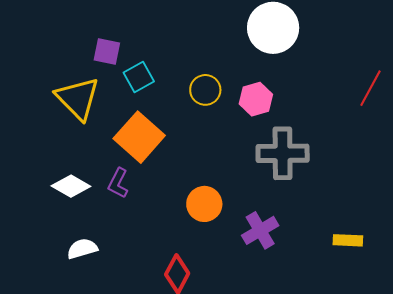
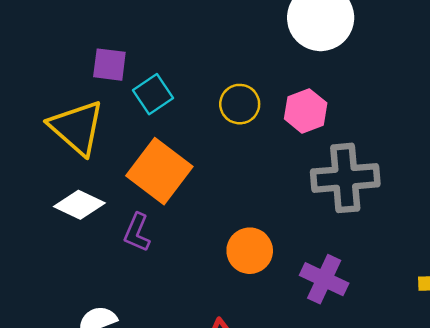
white diamond: (71, 186) -> (79, 205), moved
purple cross: (260, 230) -> (324, 279), turned -30

